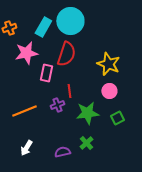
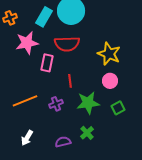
red semicircle: (66, 54) -> (67, 44), turned 70
purple cross: (57, 105) -> (56, 104), moved

